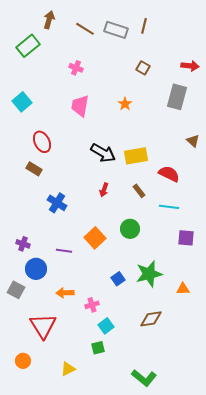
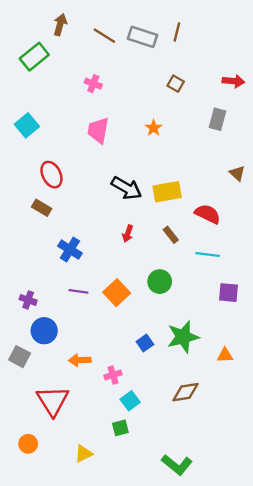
gray rectangle: (177, 97) -> (217, 119), size x0.7
purple line: (64, 251) -> (79, 291), moved

